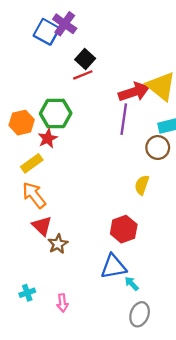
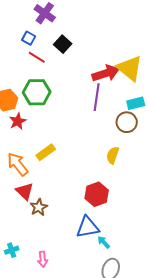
blue square: (47, 32) -> (29, 38), moved, size x0.6
red line: (83, 75) -> (37, 57), moved, turned 54
red star: (48, 138) -> (18, 121), moved
yellow rectangle: (32, 163) -> (46, 152), moved

